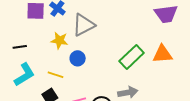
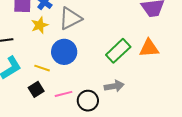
yellow star: (59, 40) -> (40, 25), moved, turned -30
blue circle: (78, 58) -> (64, 52), size x1.6

